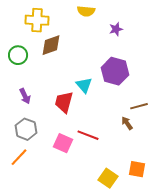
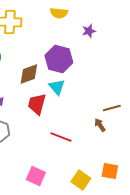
brown diamond: (51, 45) -> (29, 74), moved
purple hexagon: (115, 71) -> (59, 59), moved
pink square: (63, 143) -> (36, 176), moved

